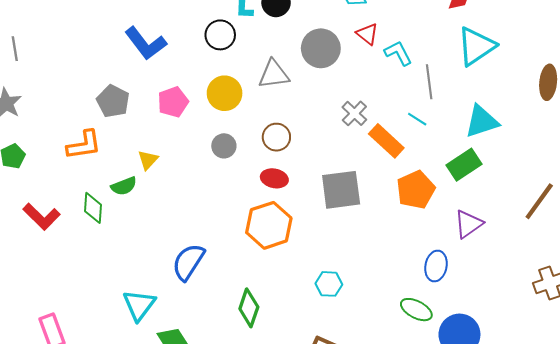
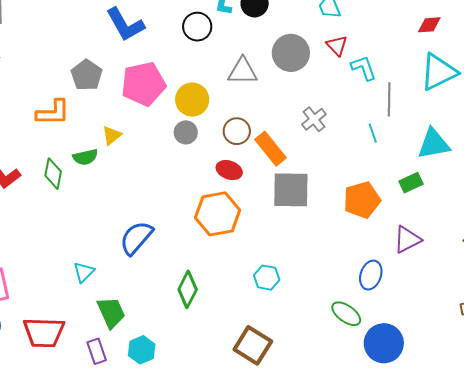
yellow circle: (225, 93) -> (192, 100), moved
pink pentagon: (173, 102) -> (143, 84), size x1.5
cyan line: (417, 119) -> (373, 133), turned 30
orange rectangle: (386, 141) -> (271, 149), moved
green rectangle: (464, 165) -> (411, 183), size x0.7
cyan triangle: (139, 305) -> (84, 272), size x0.7

